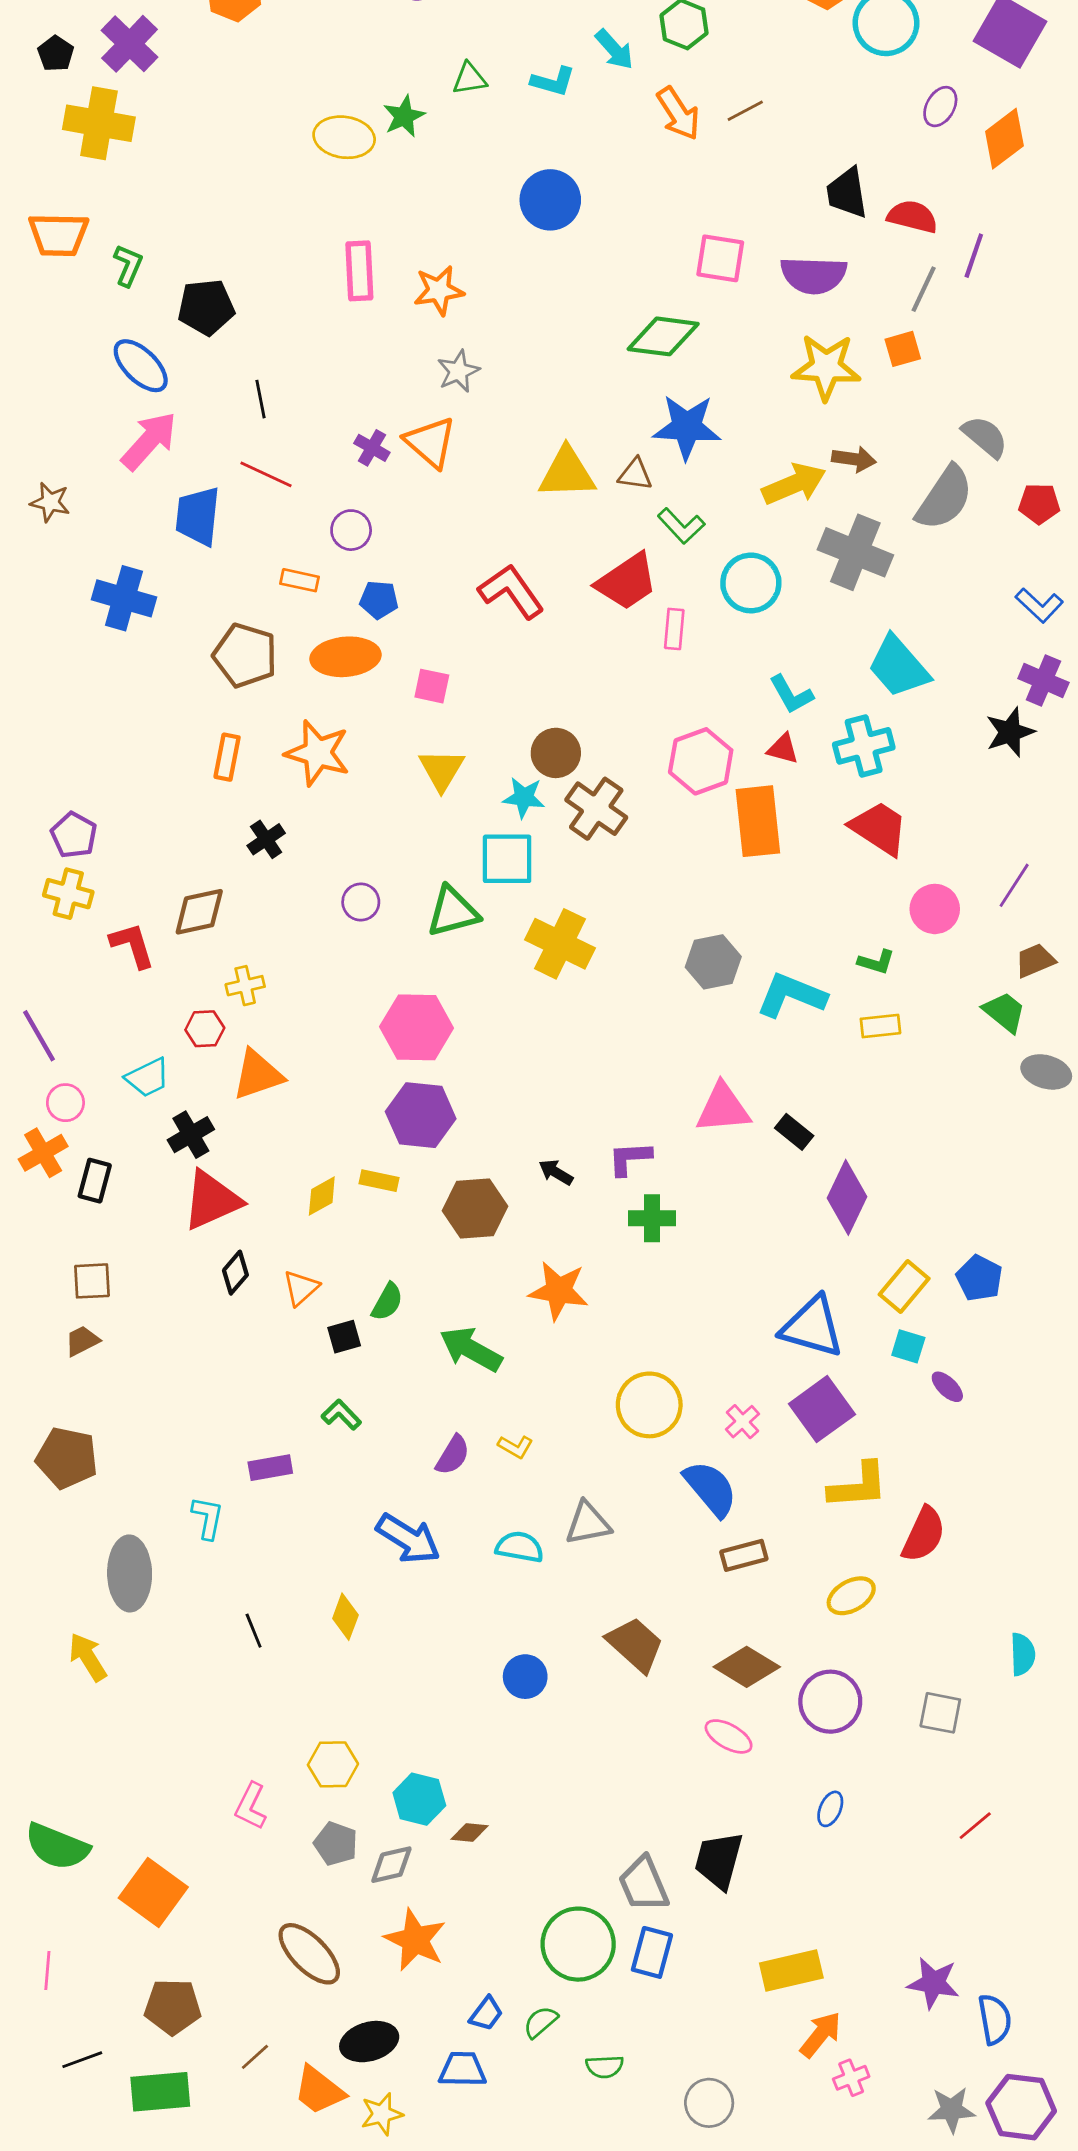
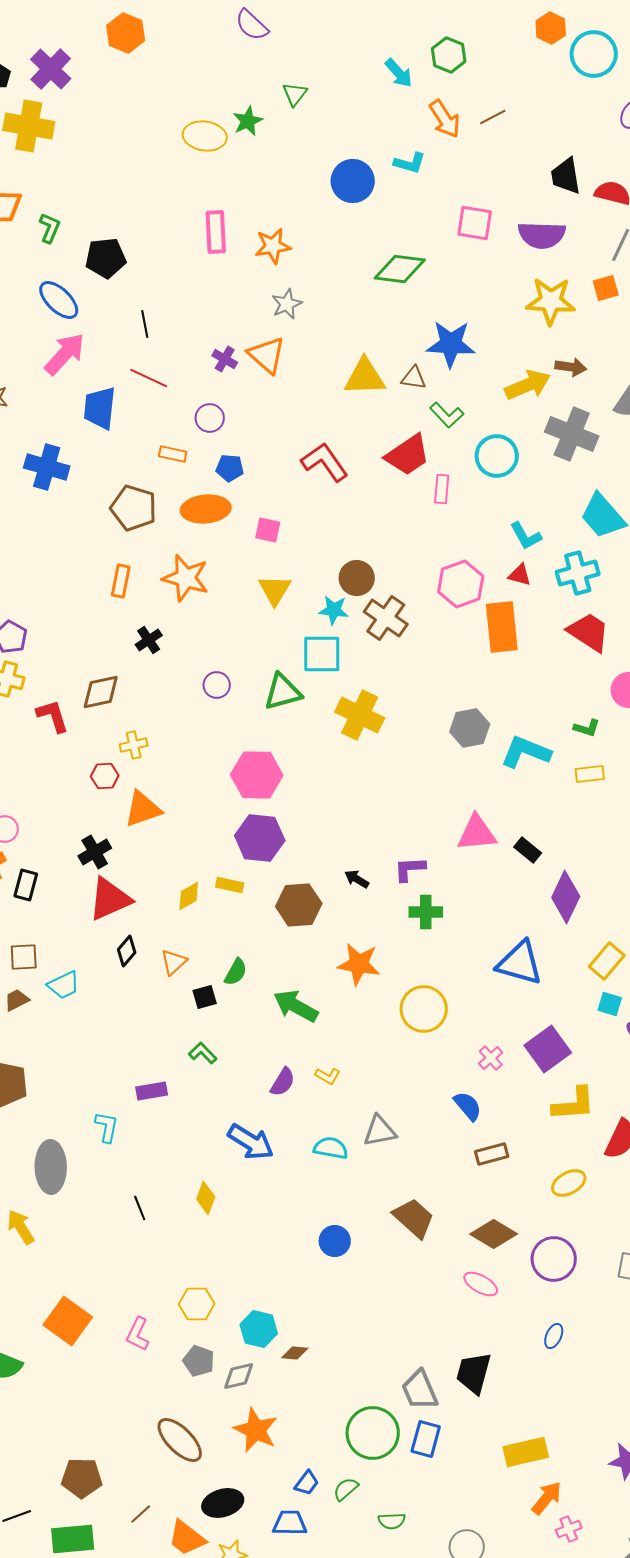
green triangle: (469, 79) -> (295, 94), turned -44
cyan L-shape: (553, 81) -> (410, 163), moved
green diamond: (663, 336) -> (400, 269), moved
cyan trapezoid: (148, 1078) -> (64, 985), moved
blue triangle: (812, 1327) -> (520, 963), moved
yellow circle: (649, 1405) -> (424, 1009), moved
blue semicircle: (710, 1488) -> (468, 1106), size x0.7
orange square: (153, 1892) -> (68, 1321), moved

